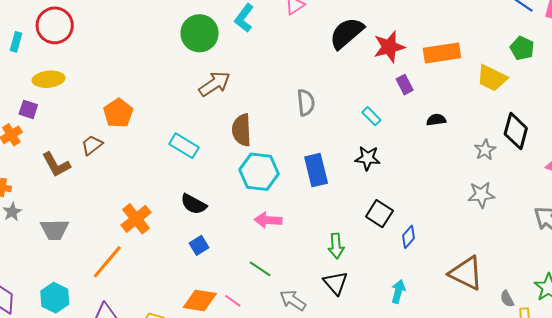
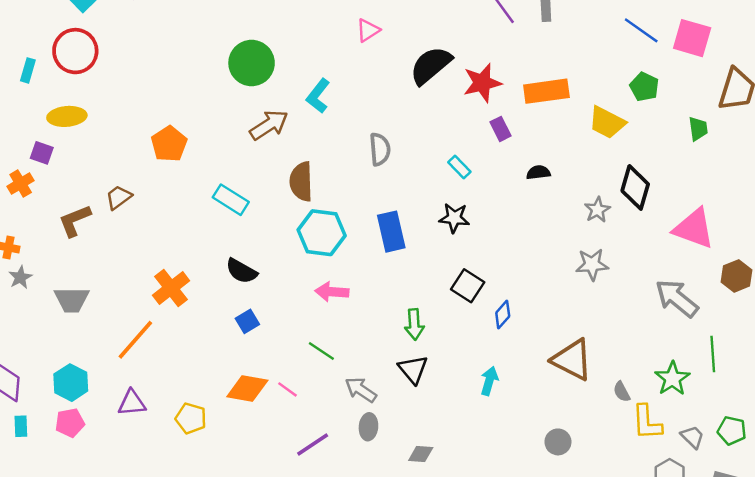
cyan L-shape: (244, 18) -> (318, 96), moved
orange pentagon: (118, 113) -> (169, 144), moved
brown L-shape: (56, 165) -> (75, 221), turned 96

